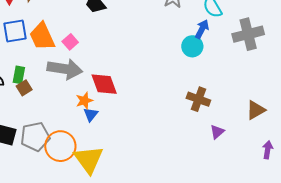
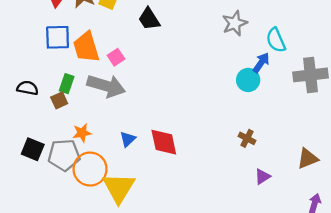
green rectangle: (19, 75) -> (67, 84), moved
red diamond: (104, 84) -> (164, 142), moved
brown cross: (198, 99) -> (247, 138), size x0.7
orange star: (84, 101) -> (82, 133), moved

